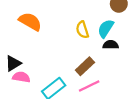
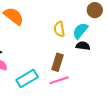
brown rectangle: (85, 66) -> (57, 62), turned -36

